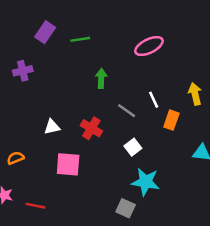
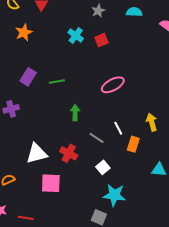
white triangle: (52, 127) -> (37, 153), size x1.6

